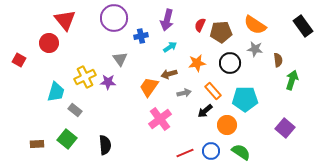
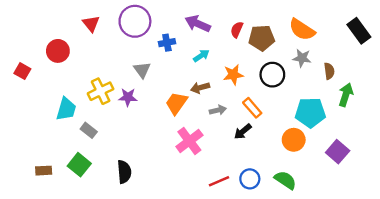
red triangle: (65, 20) -> (91, 24), moved, size x0.7
purple arrow: (167, 20) -> (198, 24), turned 100
cyan pentagon: (245, 99) -> (310, 113), moved
orange circle: (227, 125) -> (294, 140), moved

